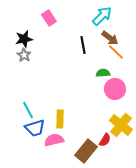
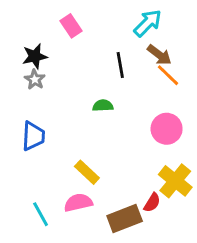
green semicircle: (103, 73) -> (103, 106), moved
cyan line: (28, 110) -> (41, 214), moved
yellow rectangle: (60, 119) -> (87, 172), turned -48
blue trapezoid: (35, 128) -> (33, 136), moved, turned -70
brown rectangle: (86, 151) -> (125, 219), turned 30

